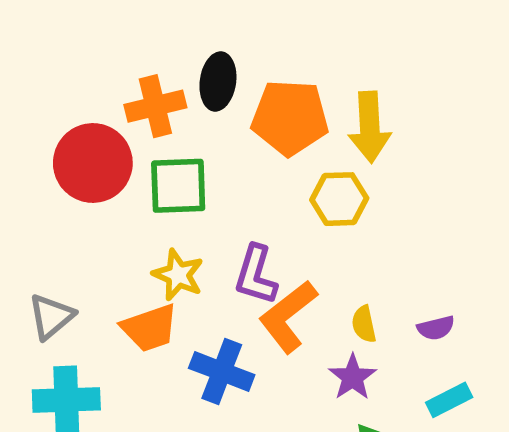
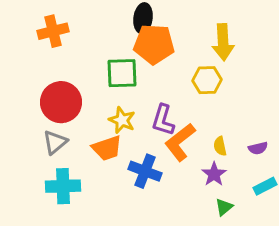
orange cross: (155, 106) -> (53, 31), moved
orange pentagon: (290, 118) -> (154, 44), moved
red circle: (93, 163) -> (61, 102), moved

